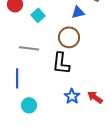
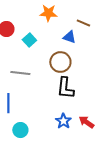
blue triangle: (78, 12) -> (69, 37), turned 32
black L-shape: (61, 63) -> (65, 88), moved

